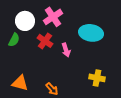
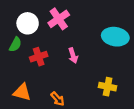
cyan ellipse: (91, 33) -> (115, 37), moved
red cross: (45, 41) -> (39, 57), moved, turned 35

